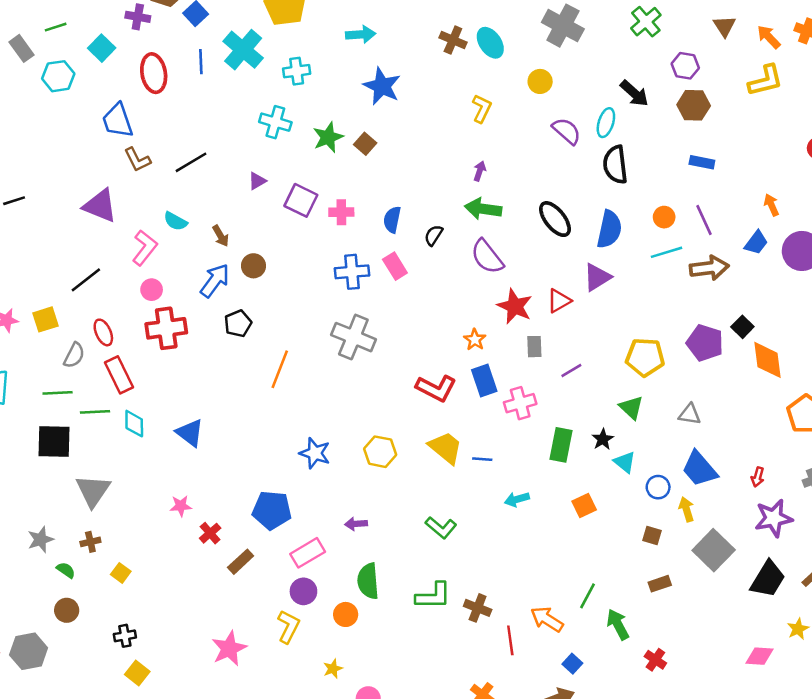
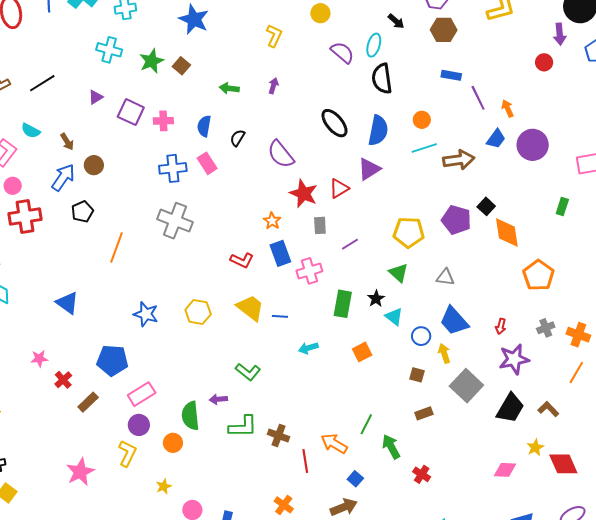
black arrow: (634, 93) -> (396, 21), size x0.7
green arrow: (483, 209) -> (229, 88), moved, size x0.7
purple line: (704, 220) -> (478, 98), moved
red L-shape: (436, 388) -> (242, 260), size x0.7
blue triangle: (190, 433) -> (67, 303), moved
purple arrow: (356, 524) -> (218, 399), moved

